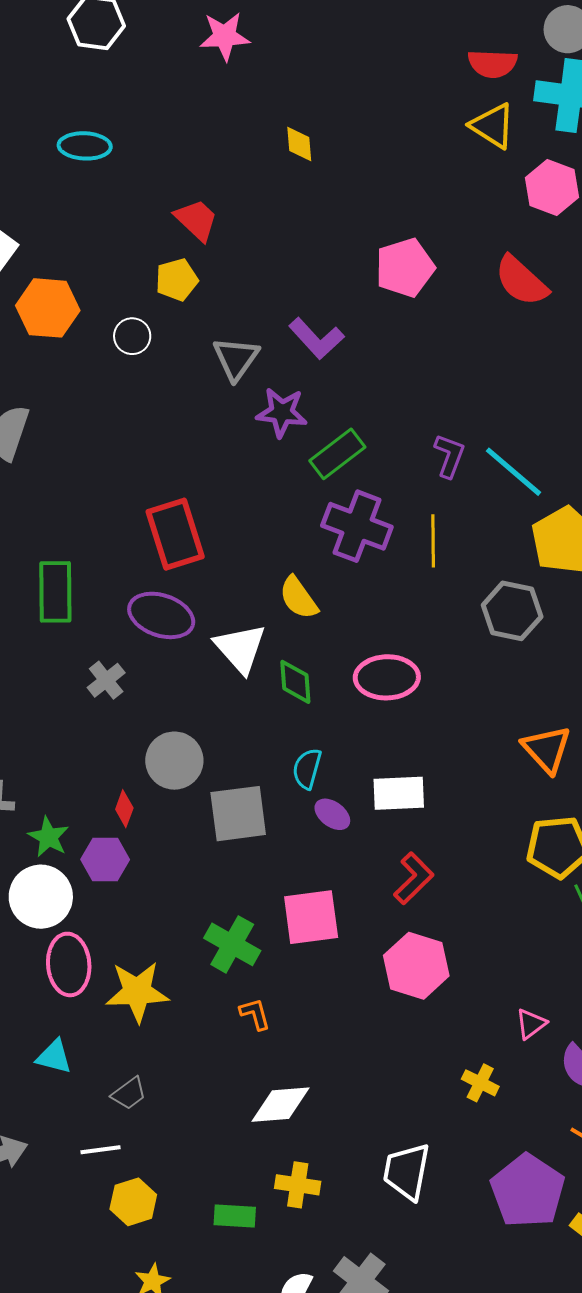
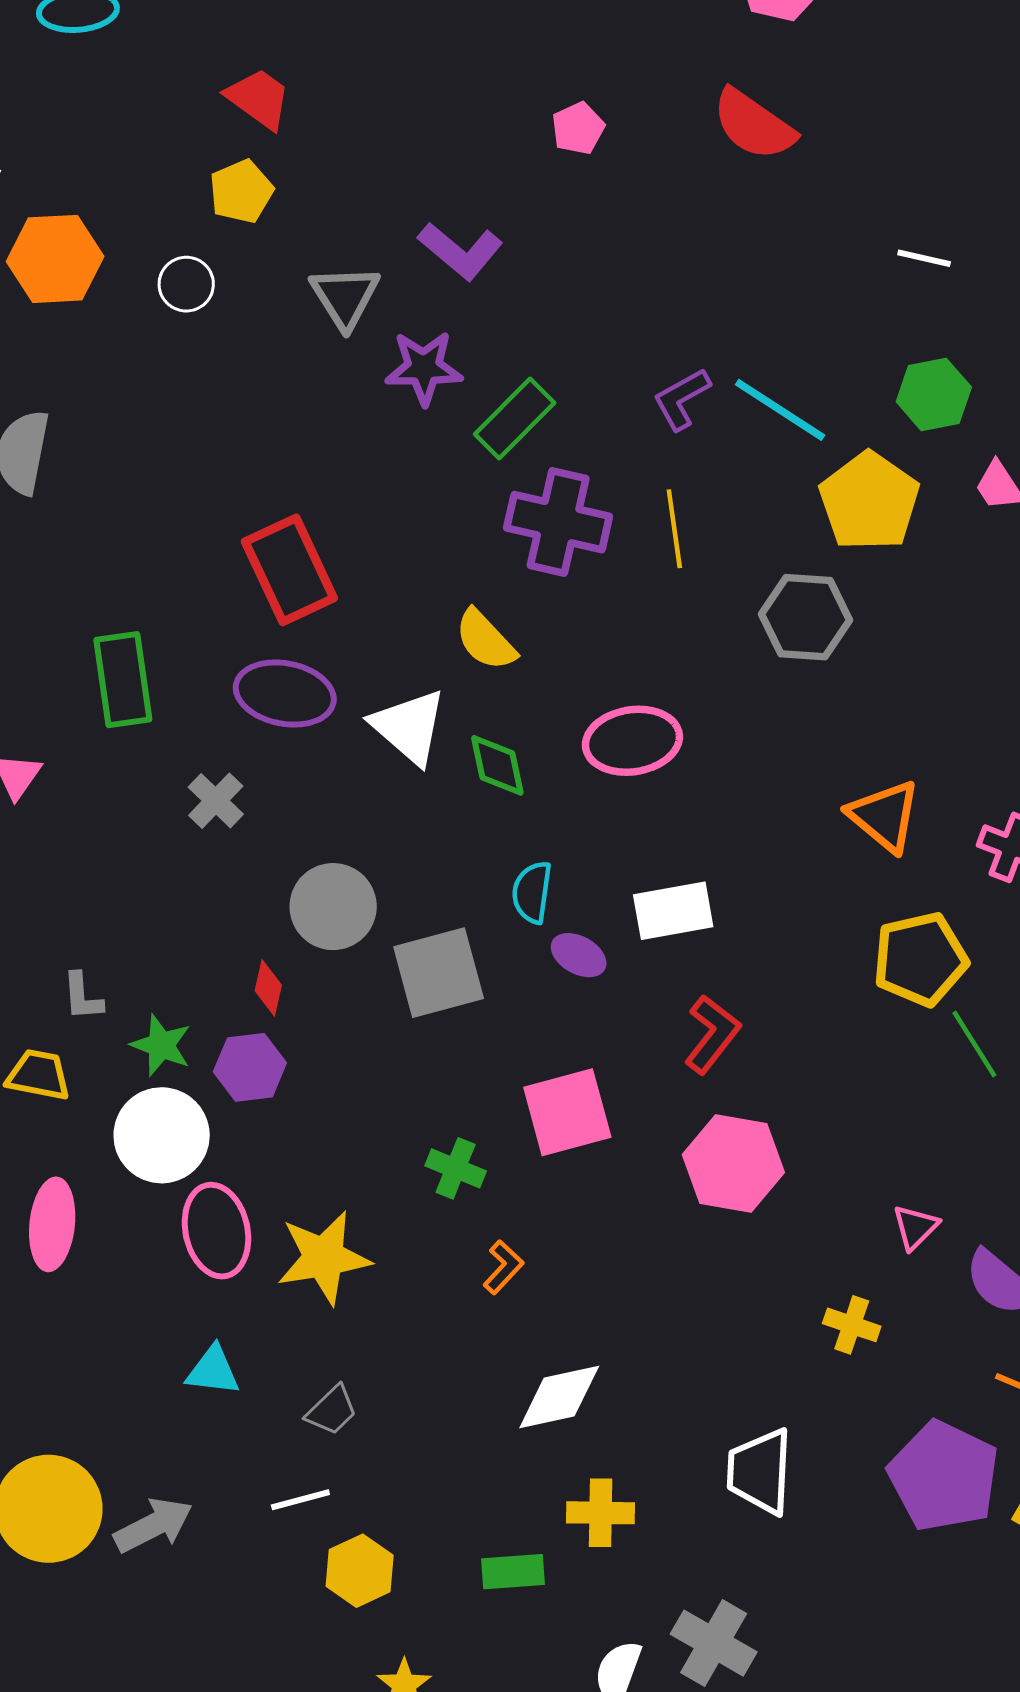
pink pentagon: (405, 268) -> (578, 128), size x0.6
purple L-shape: (449, 456) -> (682, 399), turned -132
green cross: (232, 944) -> (456, 1168), size x0.7
orange L-shape: (255, 1014) -> (503, 1267), turned 66

